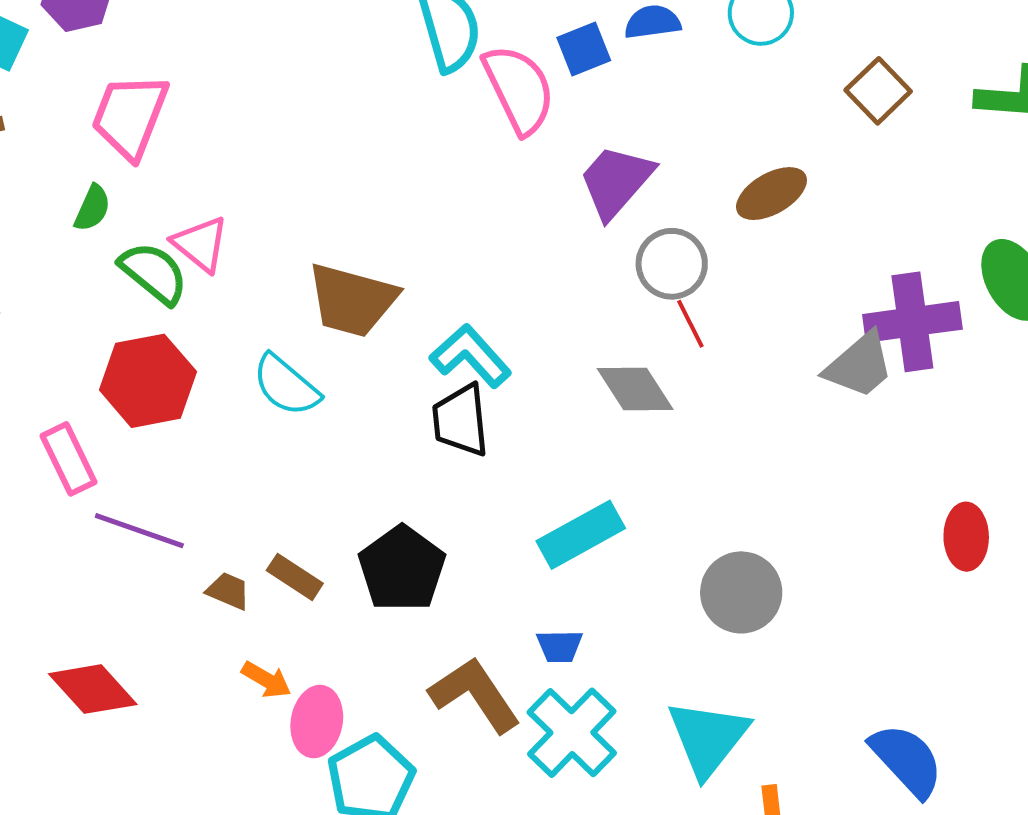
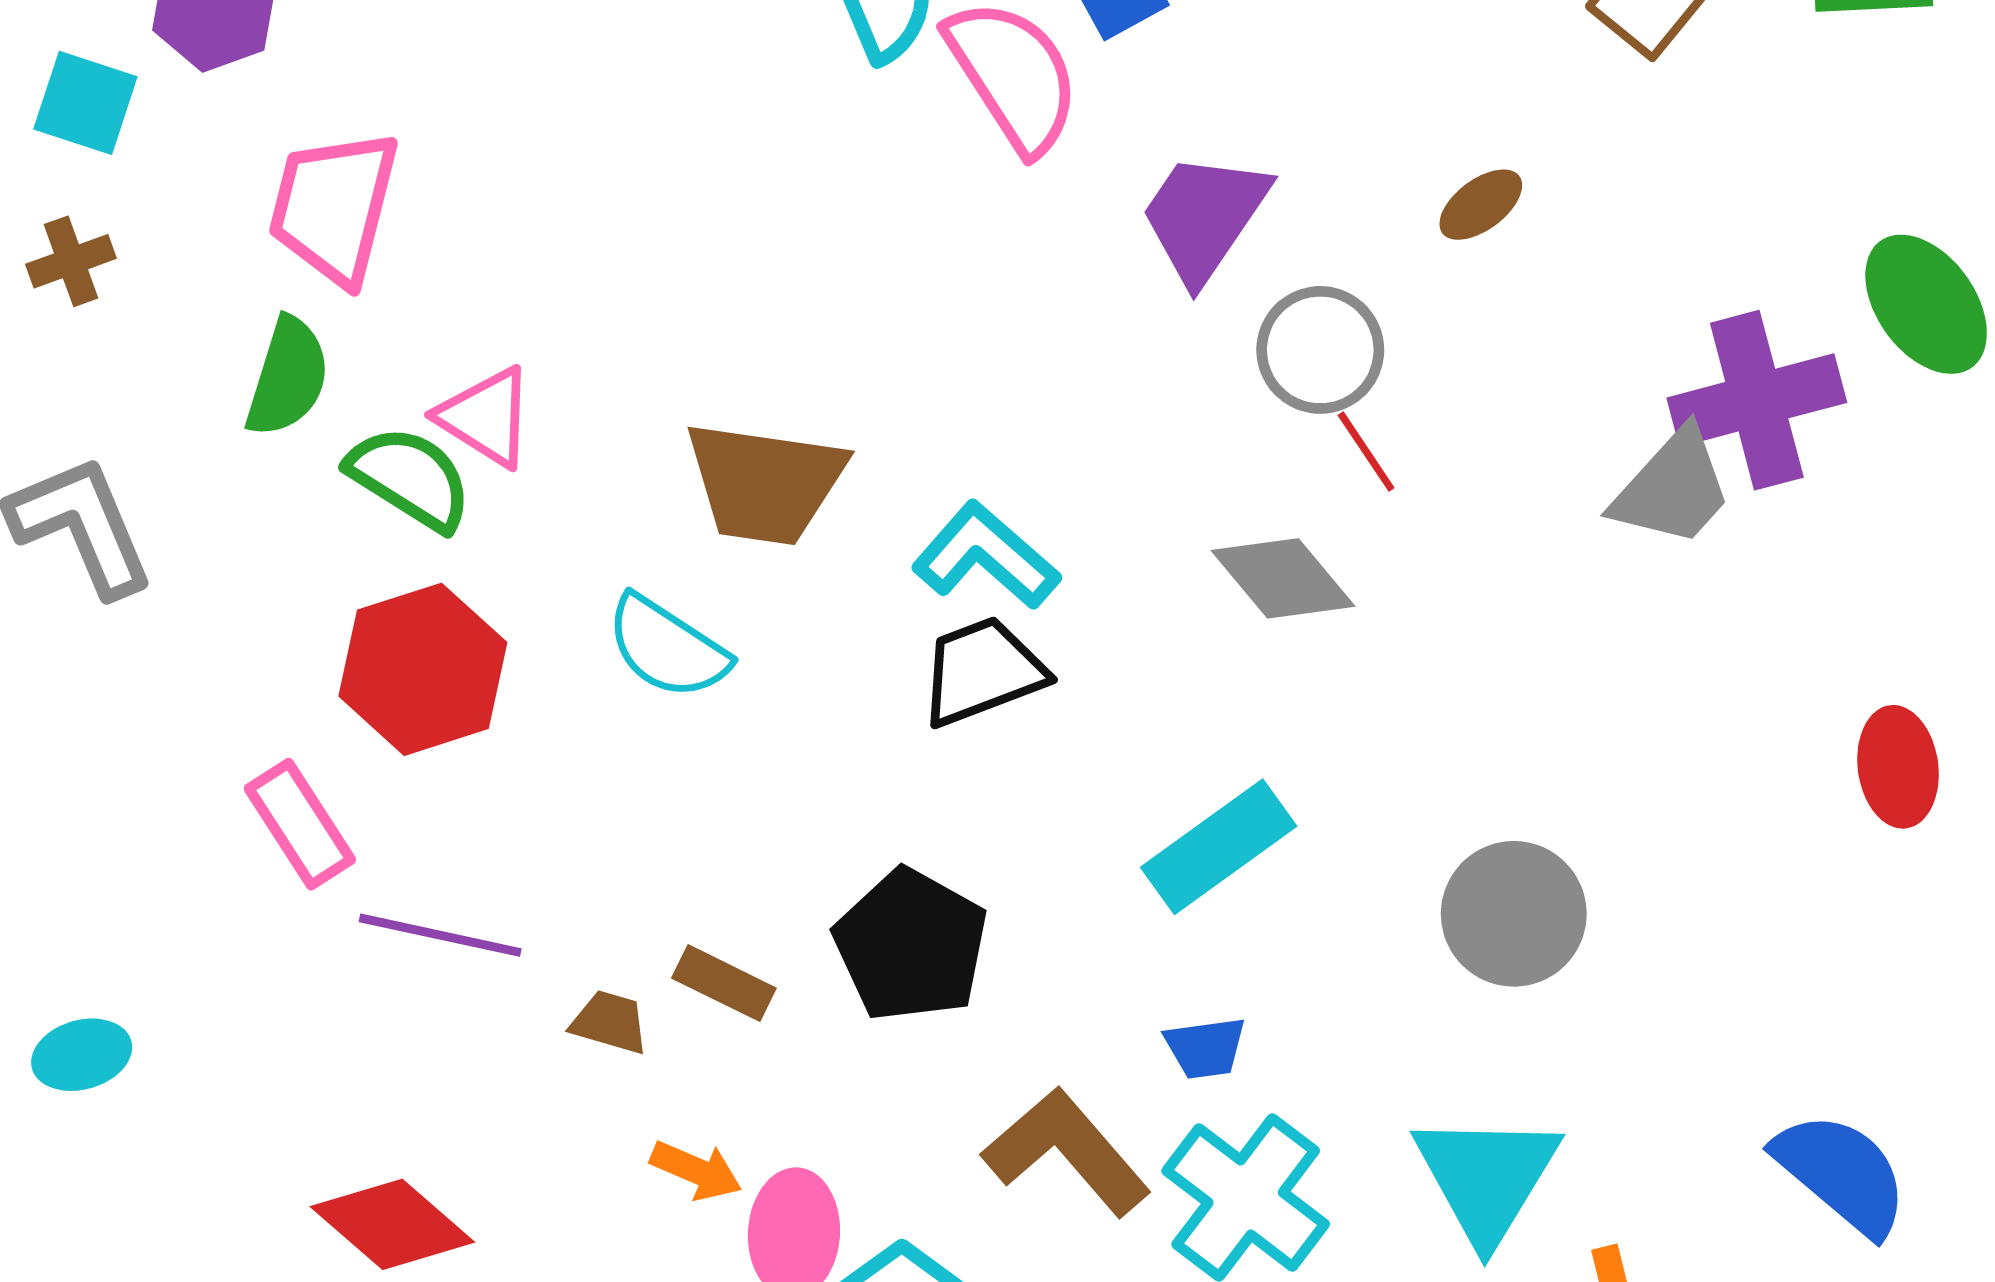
brown ellipse: (771, 194) -> (1481, 205), size x0.7
green semicircle: (92, 208) -> (288, 377), size x1.4
black trapezoid: (461, 420) -> (982, 671), turned 82

